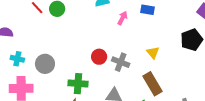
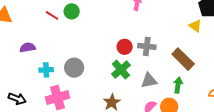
yellow triangle: (153, 53) -> (195, 26), moved
green cross: (78, 84) -> (121, 70), moved, turned -30

